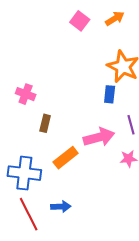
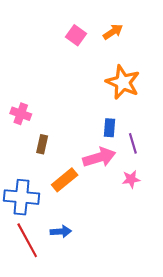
blue rectangle: (110, 94) -> (110, 128), moved

